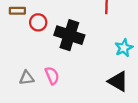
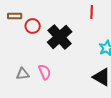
black cross: (69, 35) -> (60, 37), turned 30

